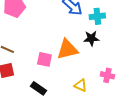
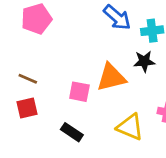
yellow triangle: (80, 85) -> (130, 127), size x1.5

